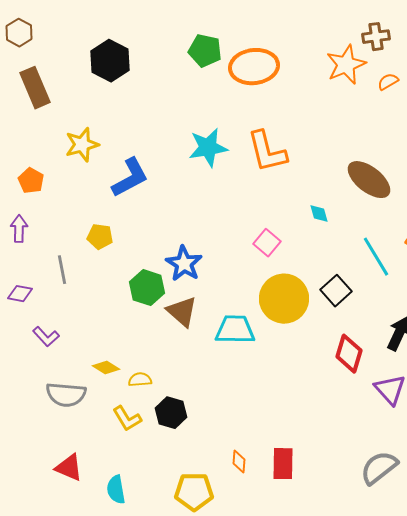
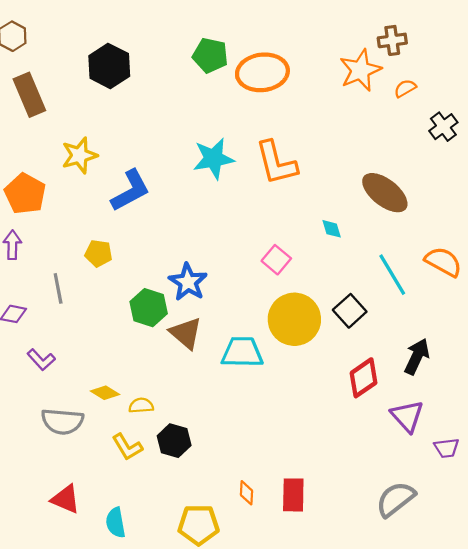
orange pentagon: (31, 181) -> (25, 194), size x1.5
red diamond: (349, 354) -> (364, 378), turned 39

